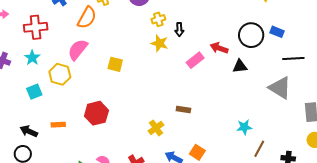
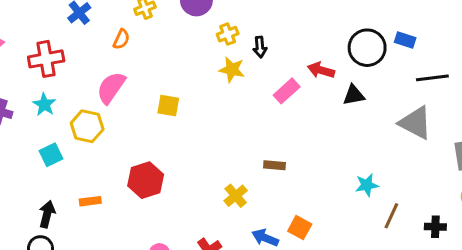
orange semicircle: (87, 18) -> (121, 39), size x0.6
black arrow: (29, 131) -> (47, 214), turned 84

